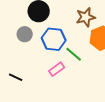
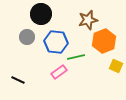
green line: (74, 54) -> (76, 57), turned -54

